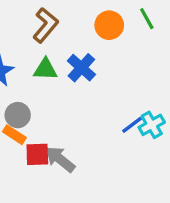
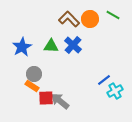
green line: (147, 19) -> (113, 15), turned -32
brown L-shape: (45, 25) -> (69, 19), moved, turned -85
cyan cross: (152, 125) -> (115, 91), moved

